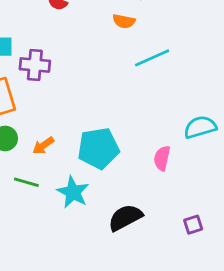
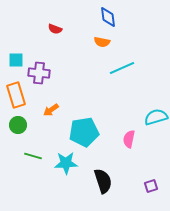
orange arrow: (43, 146) -> (51, 110), moved
cyan star: (73, 192) -> (66, 163), turned -30
black semicircle: (125, 218) -> (103, 181), turned 100

